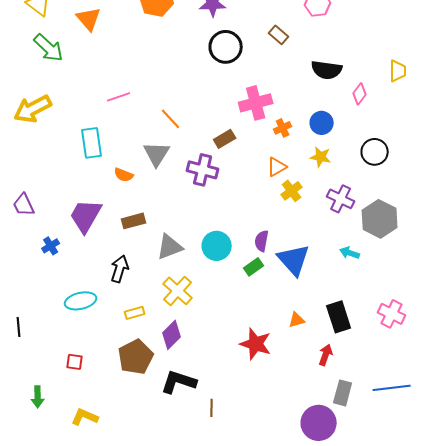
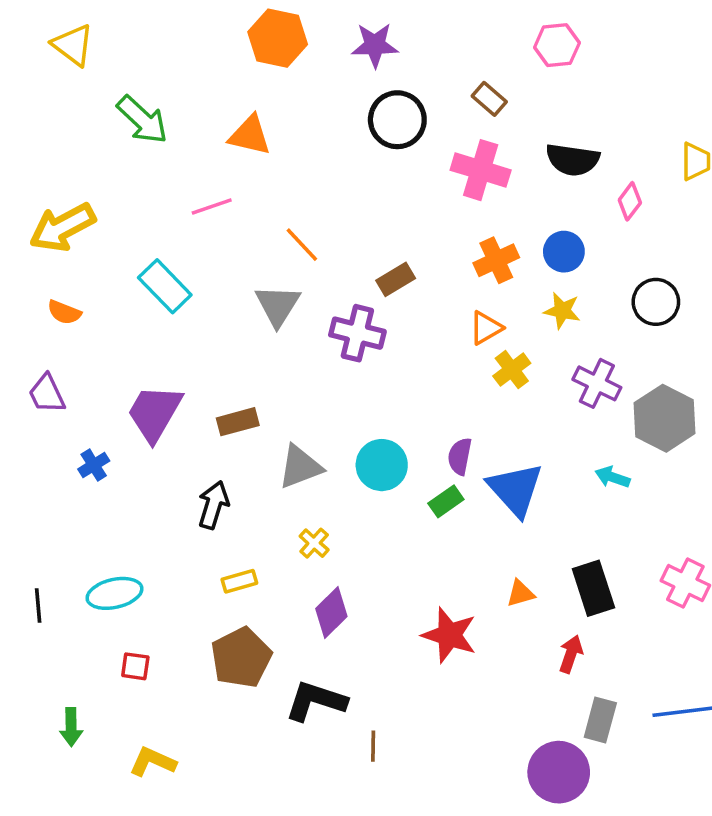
orange triangle: (89, 19) -> (250, 135), moved, turned -36
green arrow: (49, 48) -> (142, 120), moved
pink cross: (256, 103) -> (481, 170), moved, turned 32
orange cross: (283, 128) -> (496, 260), size x1.4
cyan rectangle: (92, 143) -> (165, 286), turned -36
orange semicircle: (124, 175) -> (64, 312), moved
yellow cross: (178, 291) -> (314, 543), size x0.6
cyan ellipse: (81, 301) -> (115, 593), moved
purple diamond: (172, 335) -> (331, 612), moved

